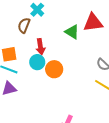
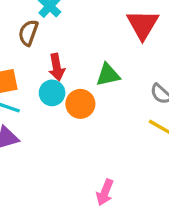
red triangle: (93, 22) -> (143, 25), turned -50
green triangle: (72, 32) -> (108, 75), moved, turned -42

